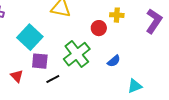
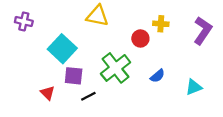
cyan triangle: (135, 86) -> (194, 87), moved

